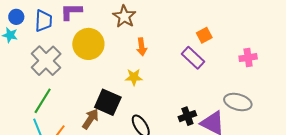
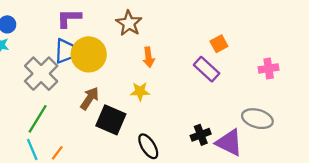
blue trapezoid: (43, 21) -> (65, 51), moved
brown arrow: (90, 119) -> (90, 98), moved

